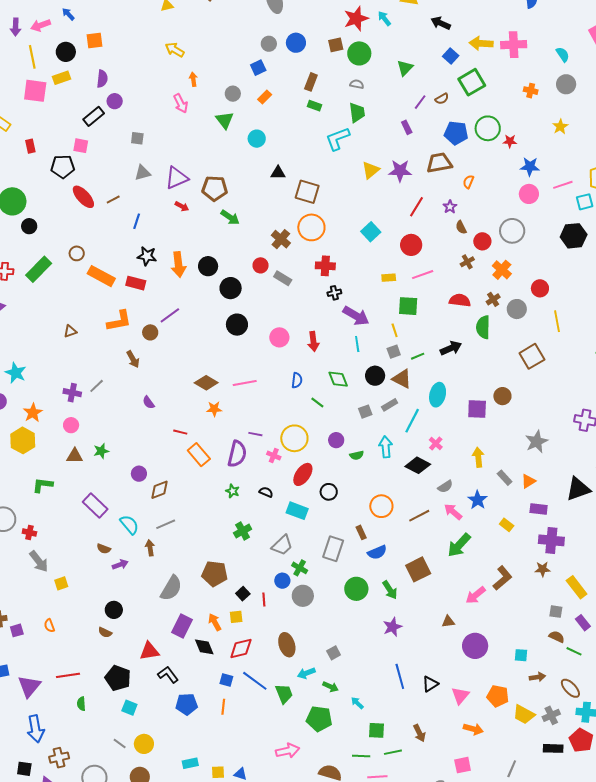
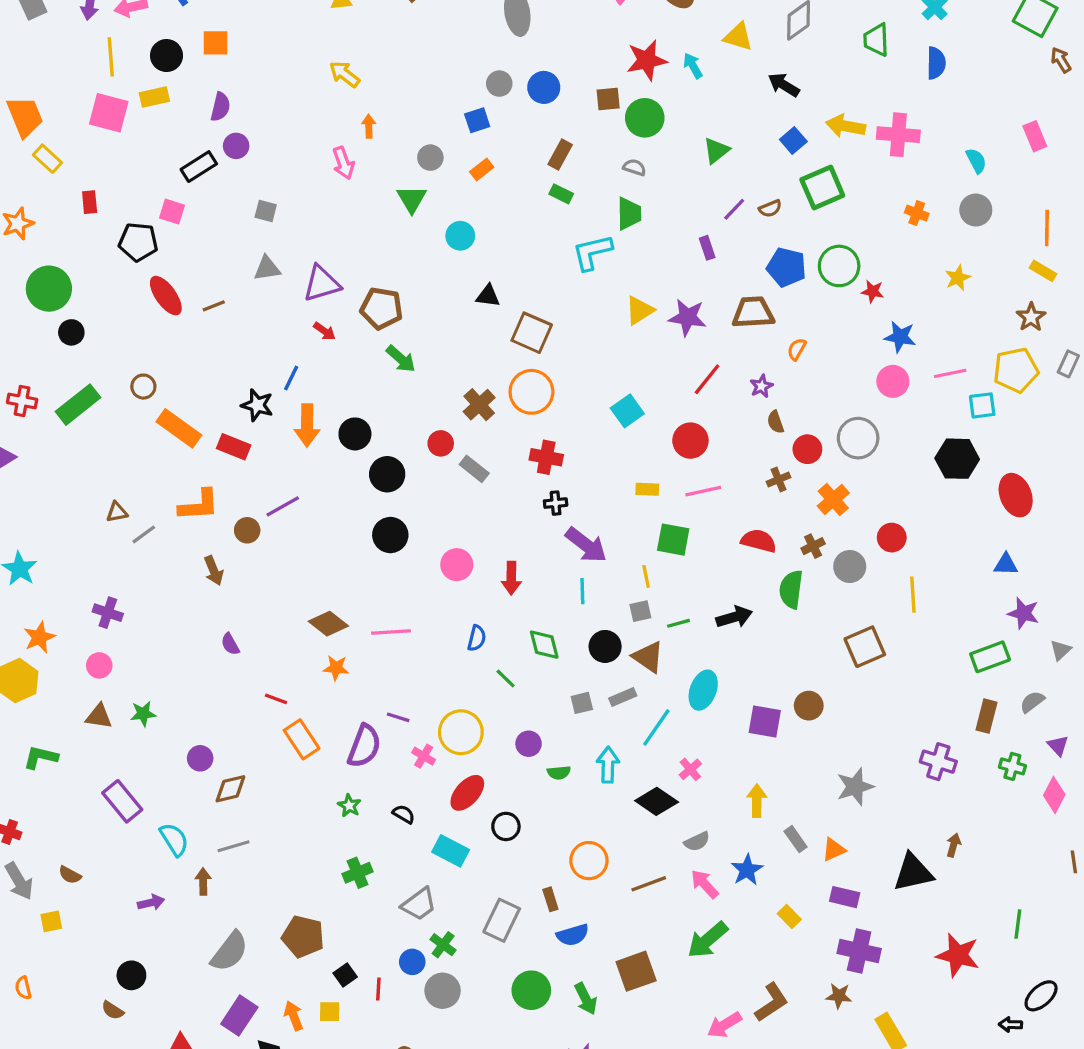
blue line: (137, 221) -> (291, 378), moved
gray line: (97, 386) -> (144, 534), moved
brown semicircle: (104, 549) -> (70, 875), moved

